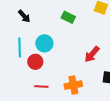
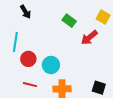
cyan circle: (44, 43) -> (51, 65), moved
red arrow: (92, 54) -> (89, 38), moved

